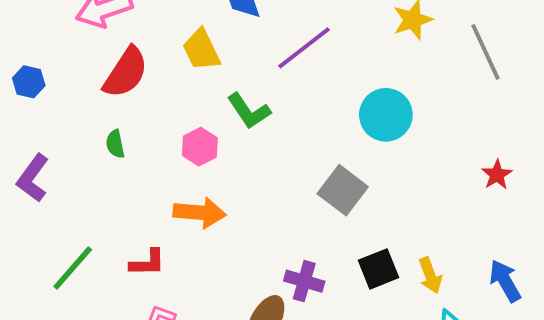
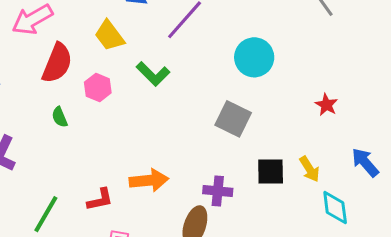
pink hexagon: (200, 147) -> (98, 88), moved
red star: (497, 175) -> (326, 105), moved
orange arrow: (200, 213) -> (149, 180), moved
black square: (379, 269) -> (271, 172), turned 32

